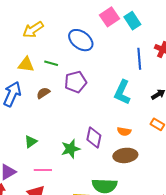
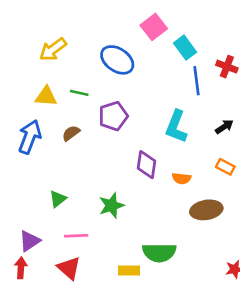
cyan rectangle: (132, 21) -> (185, 48), moved
purple diamond: (94, 138) -> (146, 165), moved
brown ellipse: (125, 155) -> (206, 210), moved

